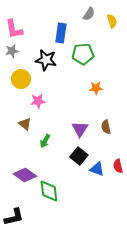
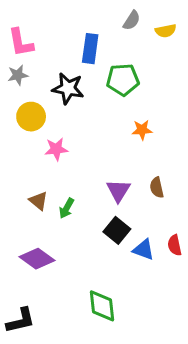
yellow semicircle: (112, 21) -> (166, 31), turned 96
brown triangle: (25, 124) -> (38, 201), moved
green diamond: (49, 191) -> (102, 306), moved

